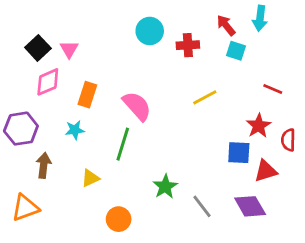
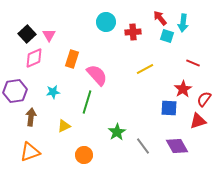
cyan arrow: (260, 18) -> (183, 23), moved
orange rectangle: (87, 95) -> (72, 59), moved
red semicircle: (288, 140) -> (204, 99), turned 35
red triangle: (266, 171) -> (198, 121), moved
orange triangle: (25, 208) -> (30, 152), moved

